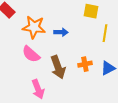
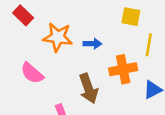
pink semicircle: (31, 54) -> (32, 73), moved
orange cross: (85, 64) -> (123, 69), moved, size x1.5

